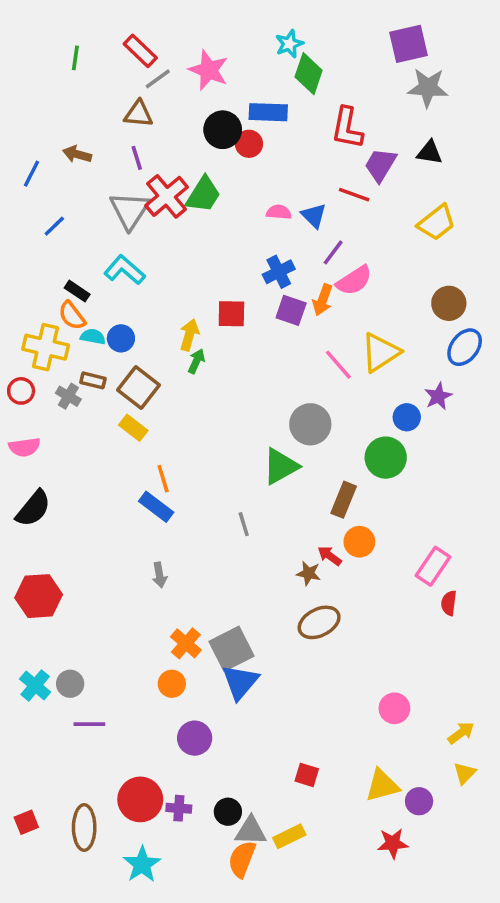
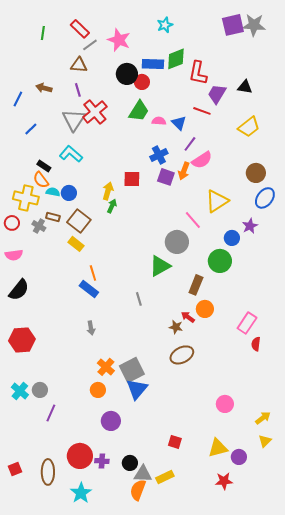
green diamond: (309, 74) -> (176, 59), moved, turned 50
gray star: (428, 88) -> (254, 25), moved
green trapezoid: (203, 195) -> (139, 111), moved
pink line: (338, 365) -> (193, 220), moved
purple line: (89, 724) -> (51, 413), turned -66

